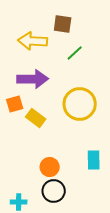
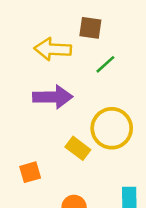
orange square: (15, 104) -> (30, 172), moved
yellow rectangle: (36, 118) -> (78, 148), moved

